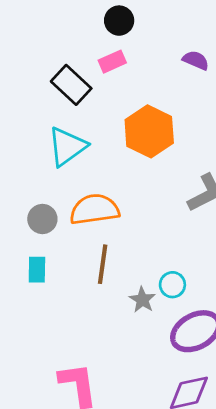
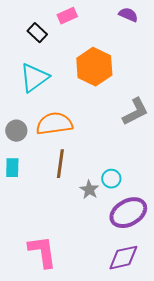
black rectangle: (71, 85) -> (37, 33), size x0.7

